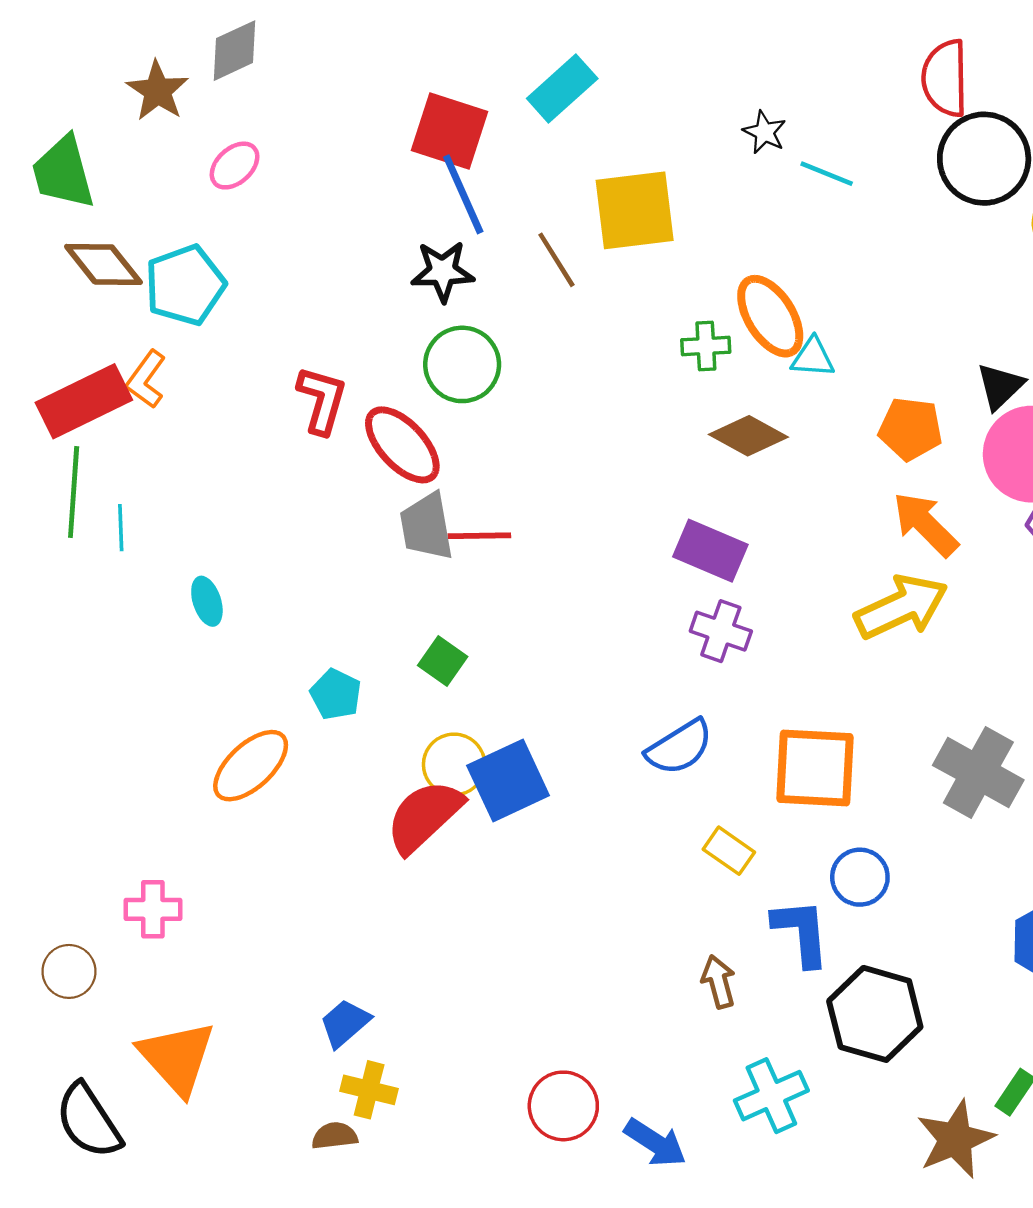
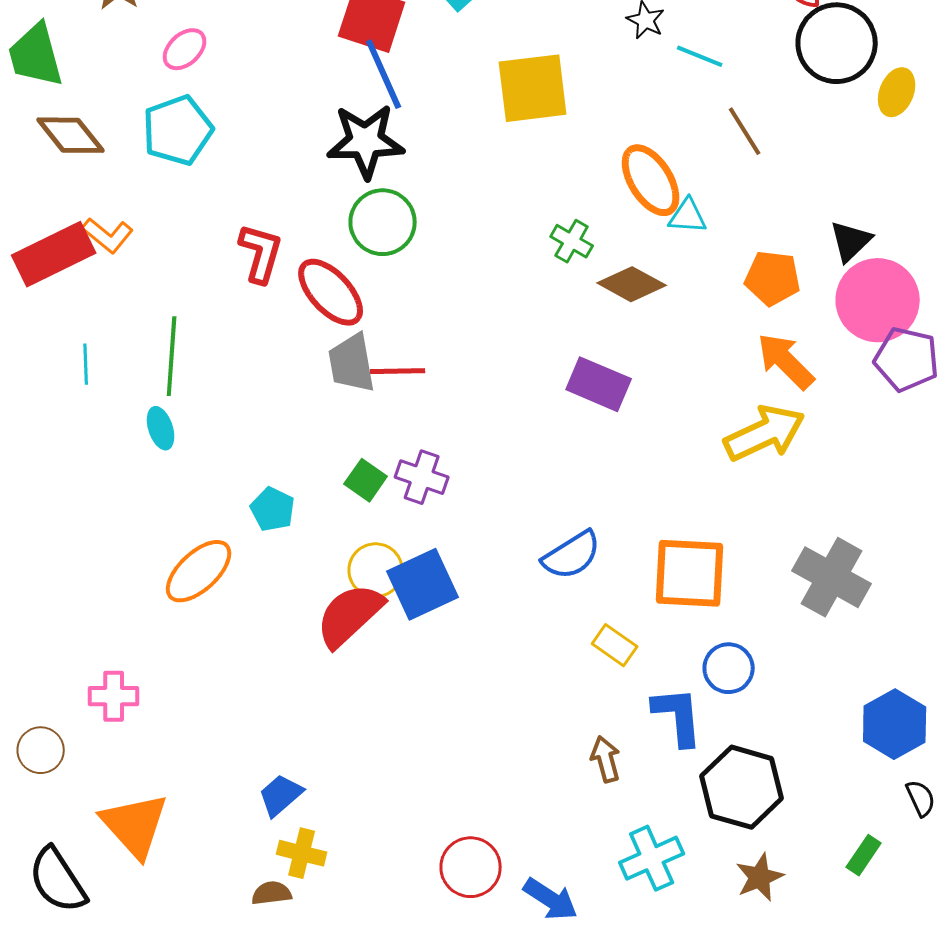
brown line: (556, 260) -> (745, 131), moved
black star: (443, 271) -> (366, 141), size x1.4
cyan pentagon: (185, 285) -> (178, 130), moved
green cross: (706, 346) -> (572, 241), moved, turned 33
orange L-shape: (146, 379) -> (108, 235), turned -87
green line: (74, 492) -> (172, 356), moved
purple cross: (721, 631) -> (422, 477), moved
brown star: (955, 1139) -> (760, 877), moved, size x0.7

